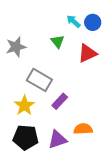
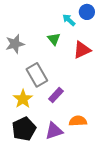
blue circle: (93, 22) -> (87, 12), moved
gray rectangle: (39, 80) -> (37, 75), turned 30
black pentagon: (26, 137) -> (24, 129), turned -30

